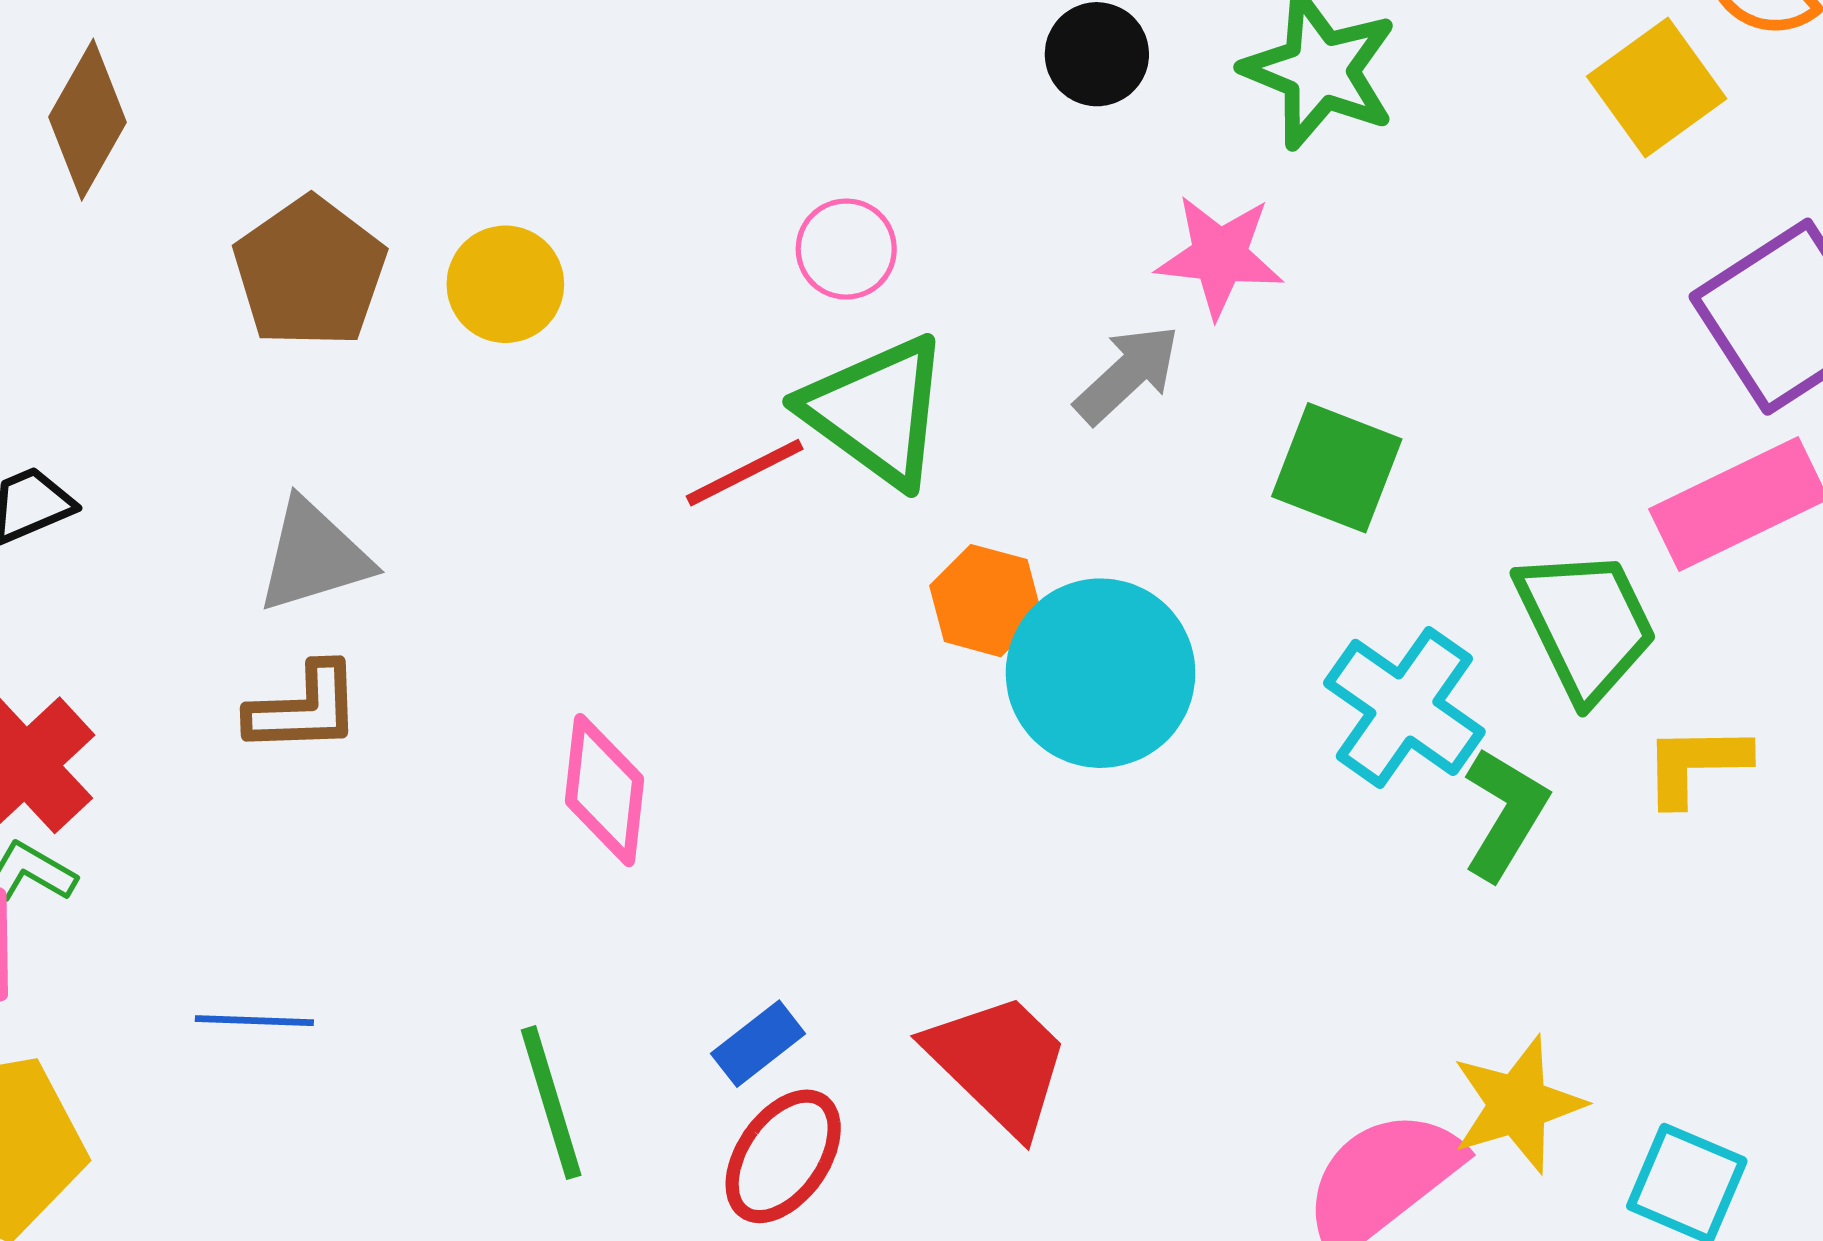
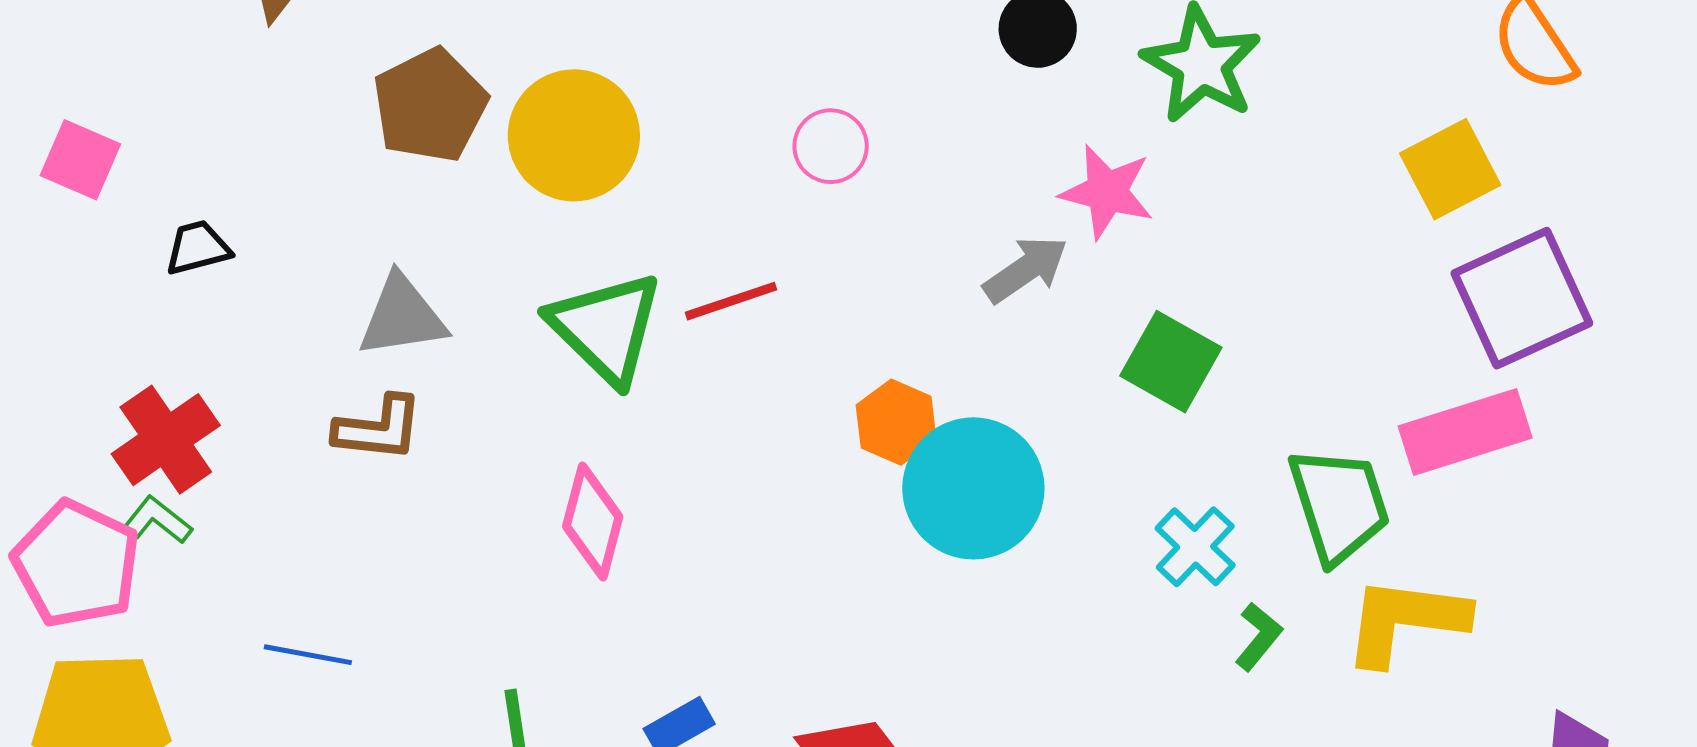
yellow square: (1657, 88) -> (1450, 169), moved
yellow circle: (505, 284) -> (574, 135), size x1.5
green triangle: (876, 411) -> (606, 328), moved
cyan cross: (1404, 707) -> (1195, 547), size x0.7
yellow L-shape: (1696, 764) -> (1405, 621), size x1.5
green L-shape: (1505, 814) -> (1258, 636), size x0.7

